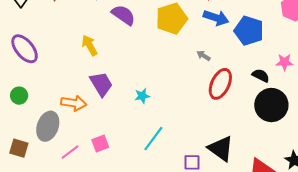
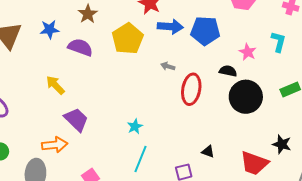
pink star: (285, 62) -> (248, 52), turned -30
cyan star: (142, 96) -> (135, 126), moved
black triangle: (221, 149) -> (208, 152), size x0.5

